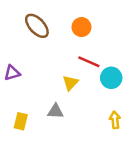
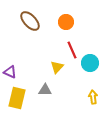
red line: (89, 62) -> (72, 50), turned 42
purple triangle: (12, 73) -> (10, 72), moved, turned 40
yellow rectangle: (21, 121) -> (17, 98), size x1.5

